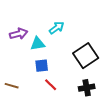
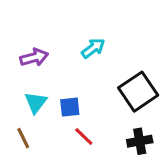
cyan triangle: (38, 44) -> (36, 102), moved, turned -42
brown line: (12, 86) -> (23, 138), turned 48

